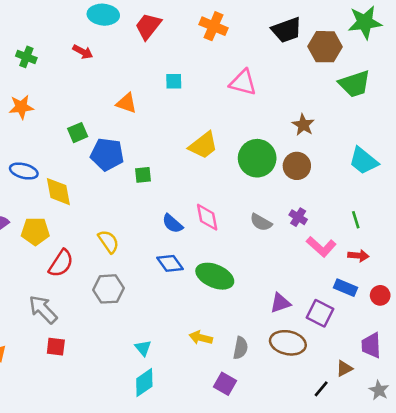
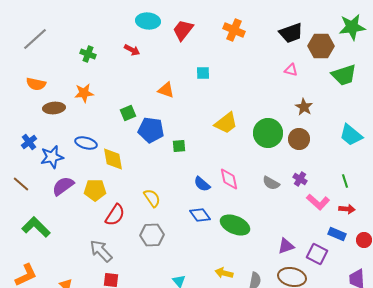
pink triangle: (243, 83) -> (291, 70), moved, size x0.6

